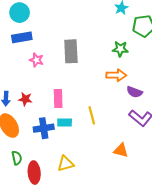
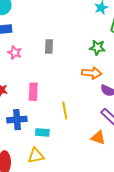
gray rectangle: (71, 51) -> (49, 46), size x0.6
cyan rectangle: (65, 123) -> (42, 132), moved
orange triangle: (121, 150) -> (98, 138), moved

